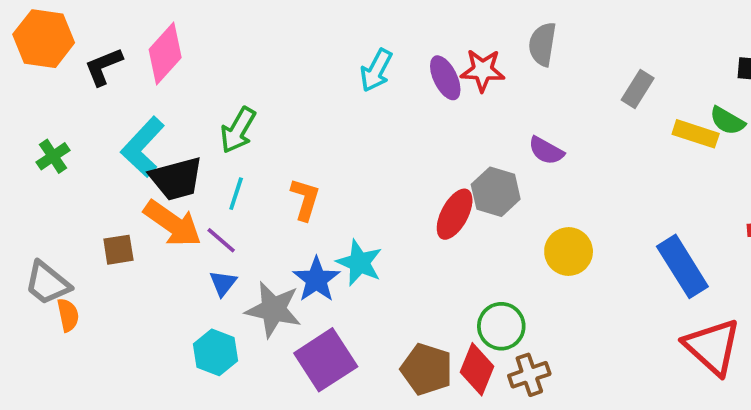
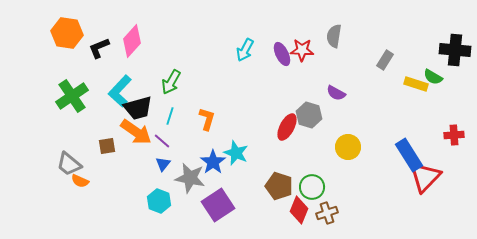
green cross: (53, 156) -> (72, 96), size x1.8
orange semicircle: (68, 315) -> (80, 181), turned 126
red triangle: (712, 347) -> (425, 177), moved, turned 32
brown pentagon: (427, 369) -> (279, 186), moved

